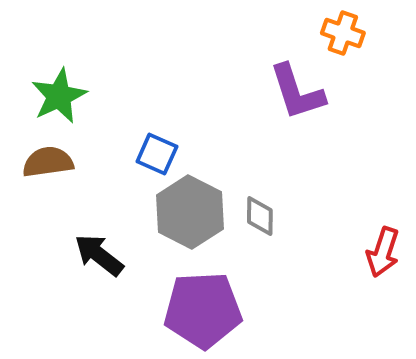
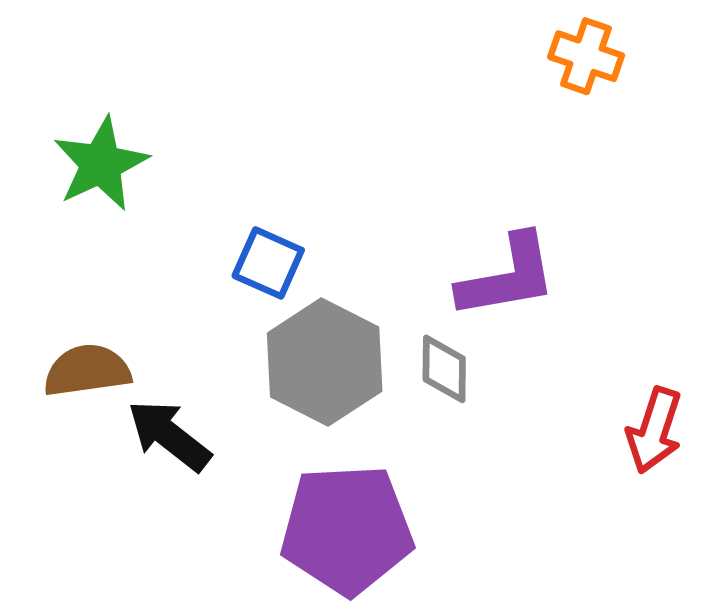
purple L-shape: (297, 92) -> (507, 277), moved, turned -82
brown semicircle: (48, 162) -> (87, 371), moved

